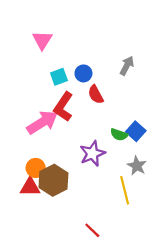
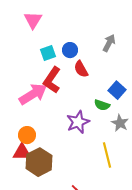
blue square: (136, 131) -> (117, 90), moved
gray star: (137, 166) -> (120, 123), moved
brown hexagon: (53, 180) -> (39, 162), moved

